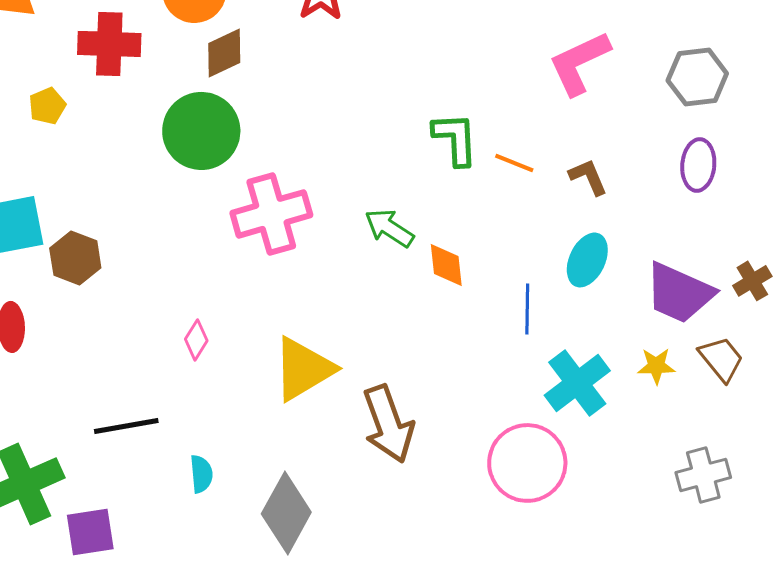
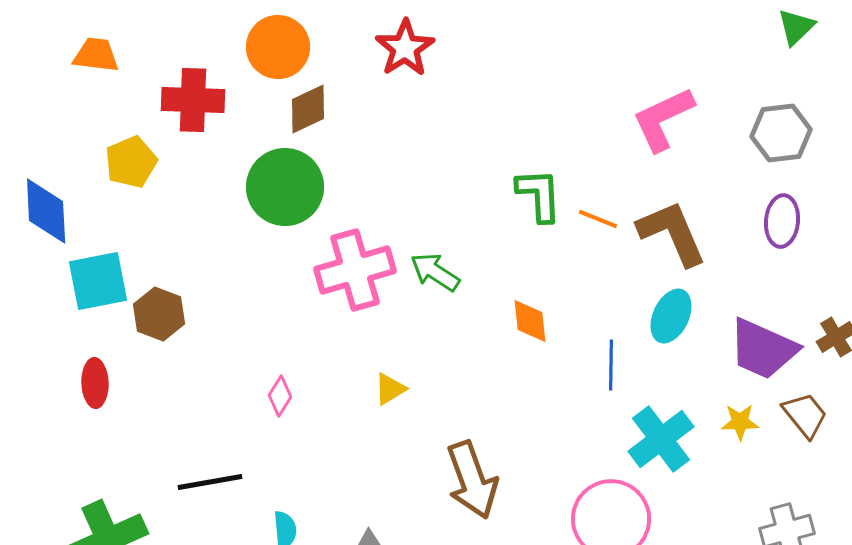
yellow pentagon: (47, 106) -> (131, 162), size x1.4
brown L-shape: (588, 177) -> (672, 233), size x1.8
green arrow: (389, 228) -> (435, 272), moved
yellow triangle: (303, 369) -> (390, 389), moved, size x0.5

